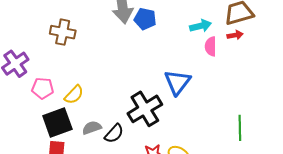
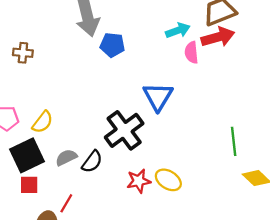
blue pentagon: (145, 19) -> (112, 45), moved
brown cross: (63, 32) -> (23, 53), size x0.7
red arrow: (235, 35) -> (218, 37), size x1.8

